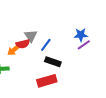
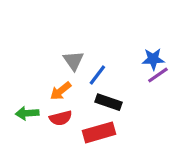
red semicircle: (23, 44) -> (61, 118), moved
orange arrow: (14, 50) -> (61, 91), moved

